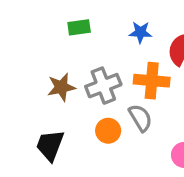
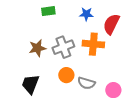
gray semicircle: (140, 118) -> (86, 83), moved, turned 138

